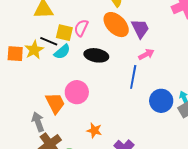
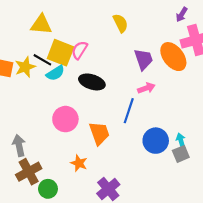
orange ellipse: (116, 25) -> (173, 57), moved
yellow square: (64, 33) -> (61, 53), size x1.4
orange trapezoid: (55, 103) -> (99, 133), moved

